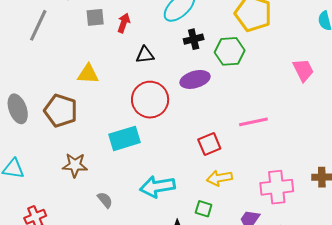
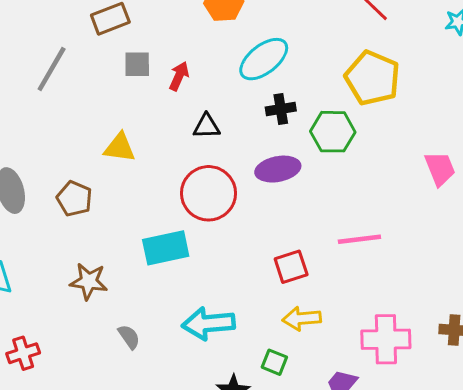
brown pentagon: (61, 111) -> (74, 199), size x0.7

